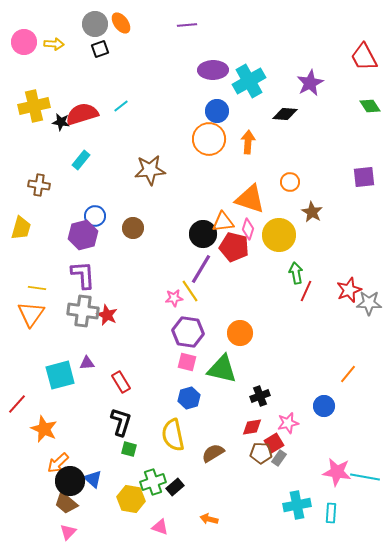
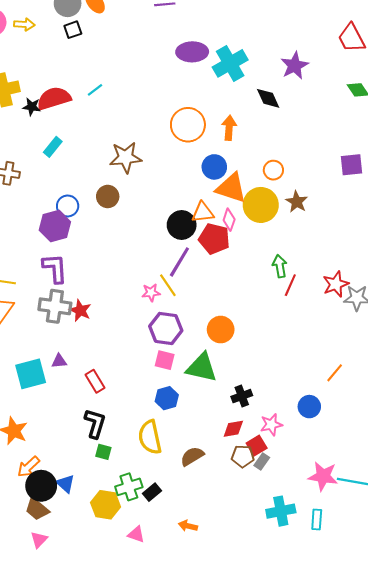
blue circle: (217, 111) -> (214, 167), moved
black diamond: (285, 114) -> (268, 98), turned 60
brown circle: (133, 228) -> (108, 196), moved
yellow circle: (279, 235) -> (261, 205), moved

